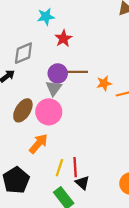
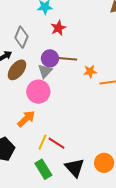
gray diamond: (23, 53) -> (21, 37), turned -50
brown ellipse: (23, 110) -> (17, 70), moved
red line: (75, 167) -> (56, 143), turned -60
black triangle: (82, 183) -> (75, 168), moved, size x1.5

